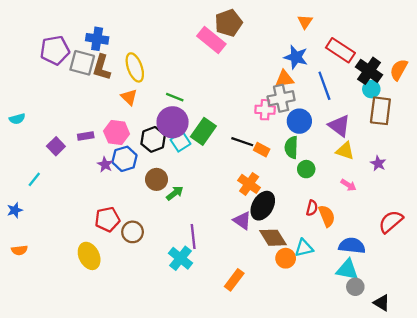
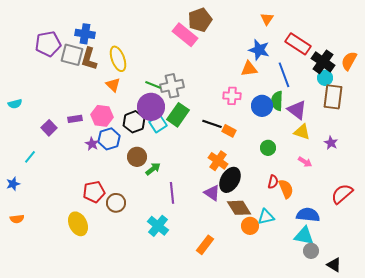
gray cross: (281, 98) -> (172, 86), moved
green semicircle: (291, 147) -> (277, 101), moved
purple line: (193, 237) -> (172, 193), moved

